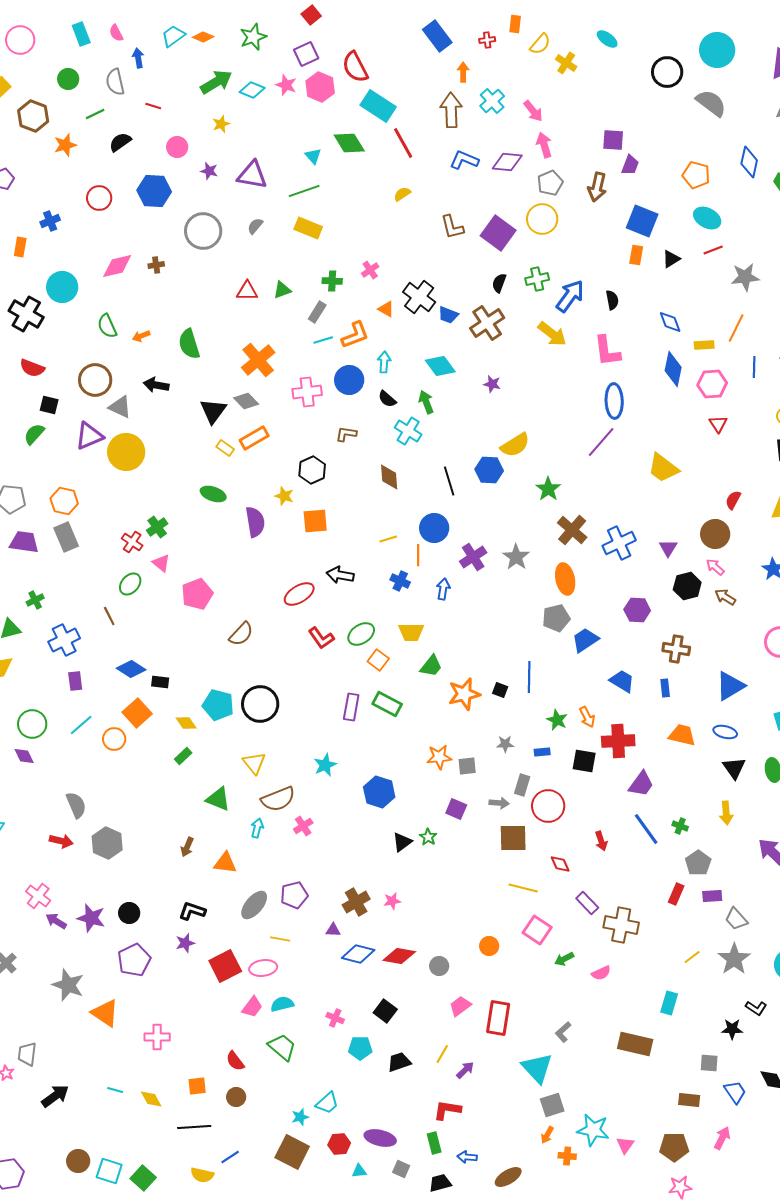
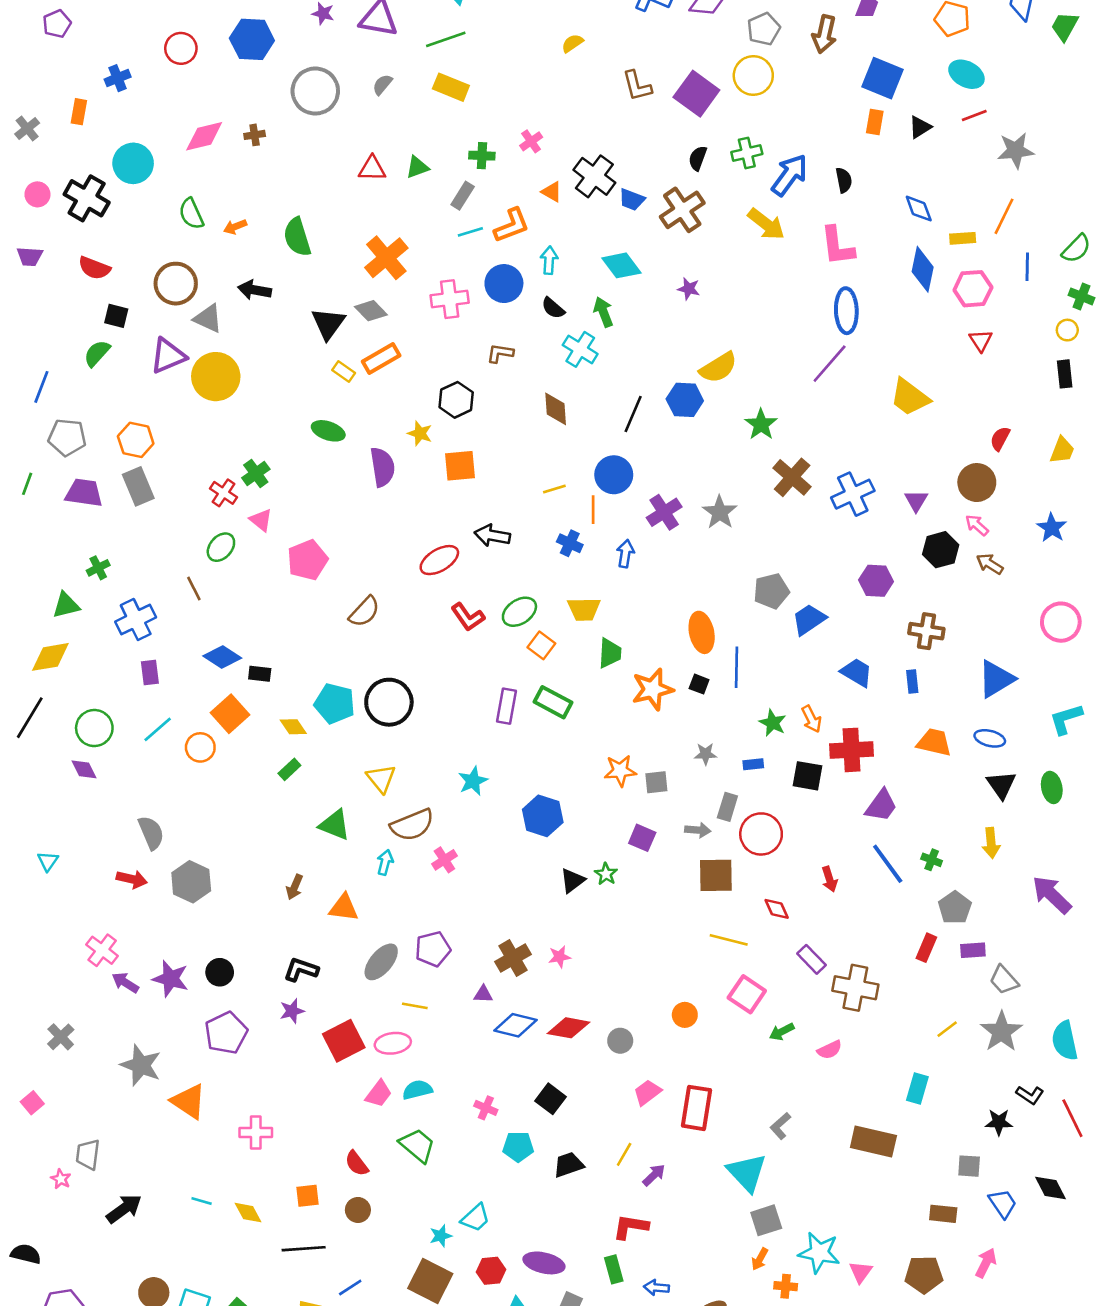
black line: (449, 481) -> (633, 414), turned 40
orange ellipse: (565, 579) -> (702, 632), moved
green trapezoid: (431, 666) -> (610, 653), turned -35

